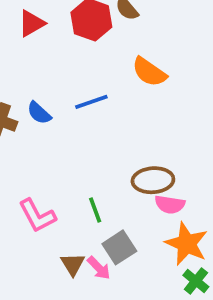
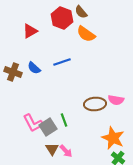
red triangle: (32, 23) -> (30, 31), moved
orange semicircle: (149, 72) -> (86, 34), moved
pink semicircle: (170, 204) -> (116, 100), moved
gray square: (119, 247) -> (48, 127), moved

